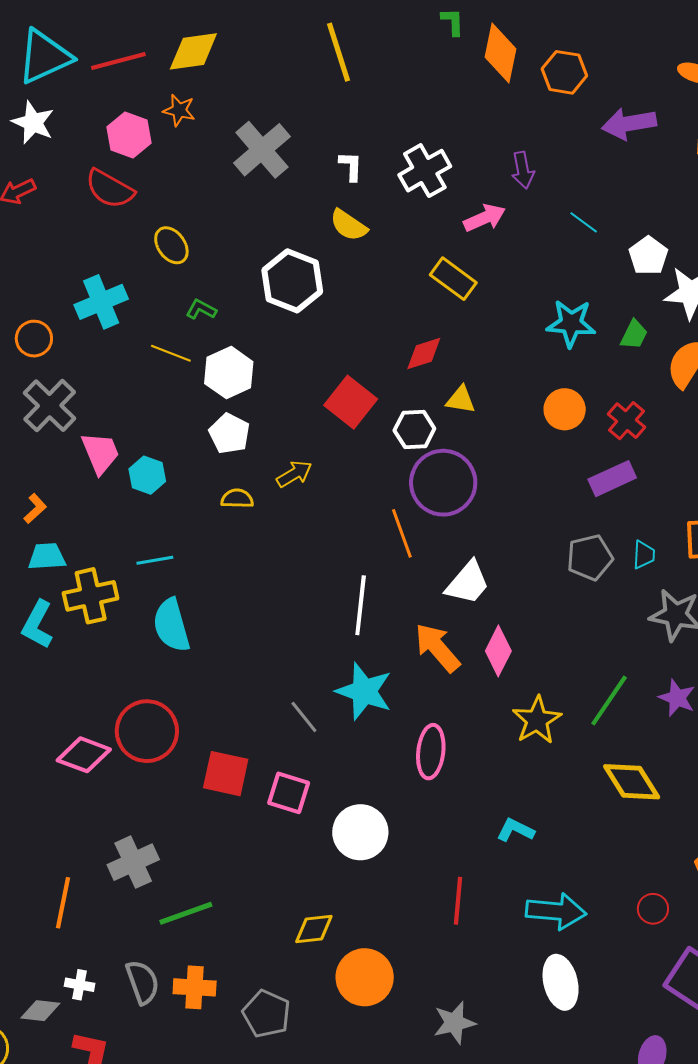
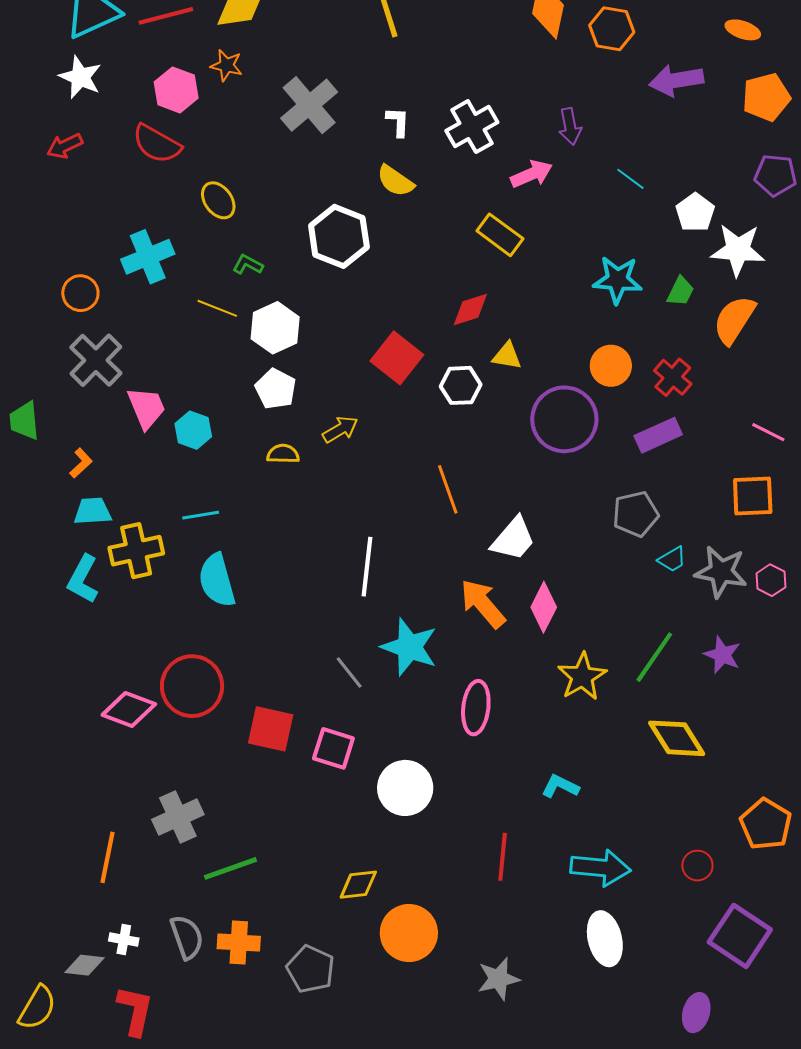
purple circle: (443, 483) -> (564, 419), moved
cyan trapezoid: (644, 555) -> (672, 559), moved, turned 56
white line: (361, 605) -> (367, 567), moved

